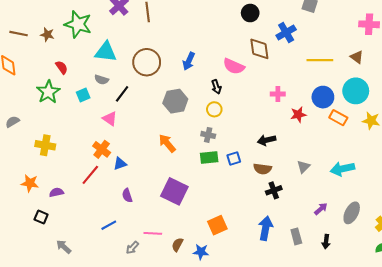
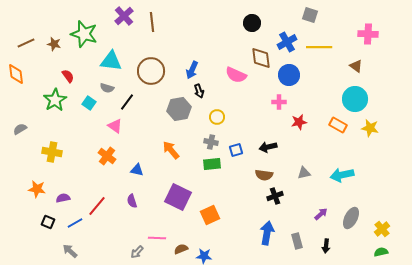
brown line: (19, 34) -> (26, 43), turned -36
yellow line: (320, 60) -> (319, 47), moved
black arrow: (216, 87) -> (199, 91), moved
cyan square: (83, 95) -> (89, 103), turned -32
blue circle: (323, 97) -> (289, 75), moved
blue square: (234, 159) -> (236, 150), moved
blue triangle: (120, 164) -> (137, 170), moved, turned 32
gray triangle: (303, 167) -> (304, 173), turned 32
red line: (90, 175) -> (97, 206), moved
blue line: (109, 225) -> (75, 223), moved
orange square: (217, 225) -> (210, 215), moved
brown semicircle: (177, 245) -> (181, 249), turned 40

